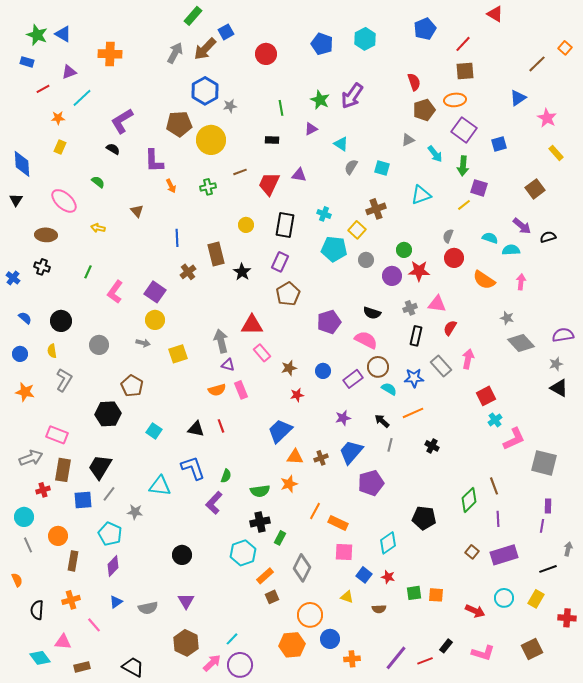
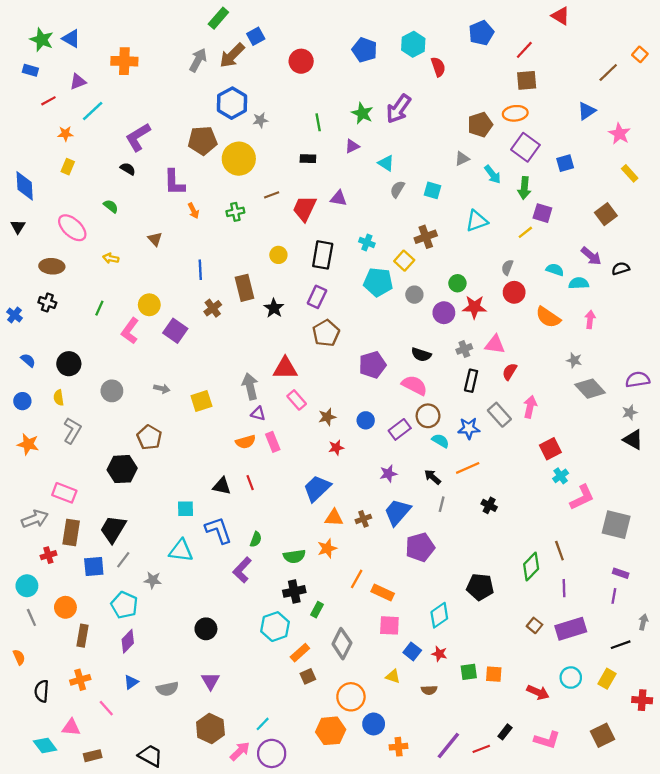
red semicircle: (414, 82) -> (438, 67), moved
yellow circle: (155, 320) -> (149, 305), moved
cyan square: (154, 431) -> (186, 509), moved, turned -35
purple rectangle: (548, 506) -> (621, 573), turned -72

